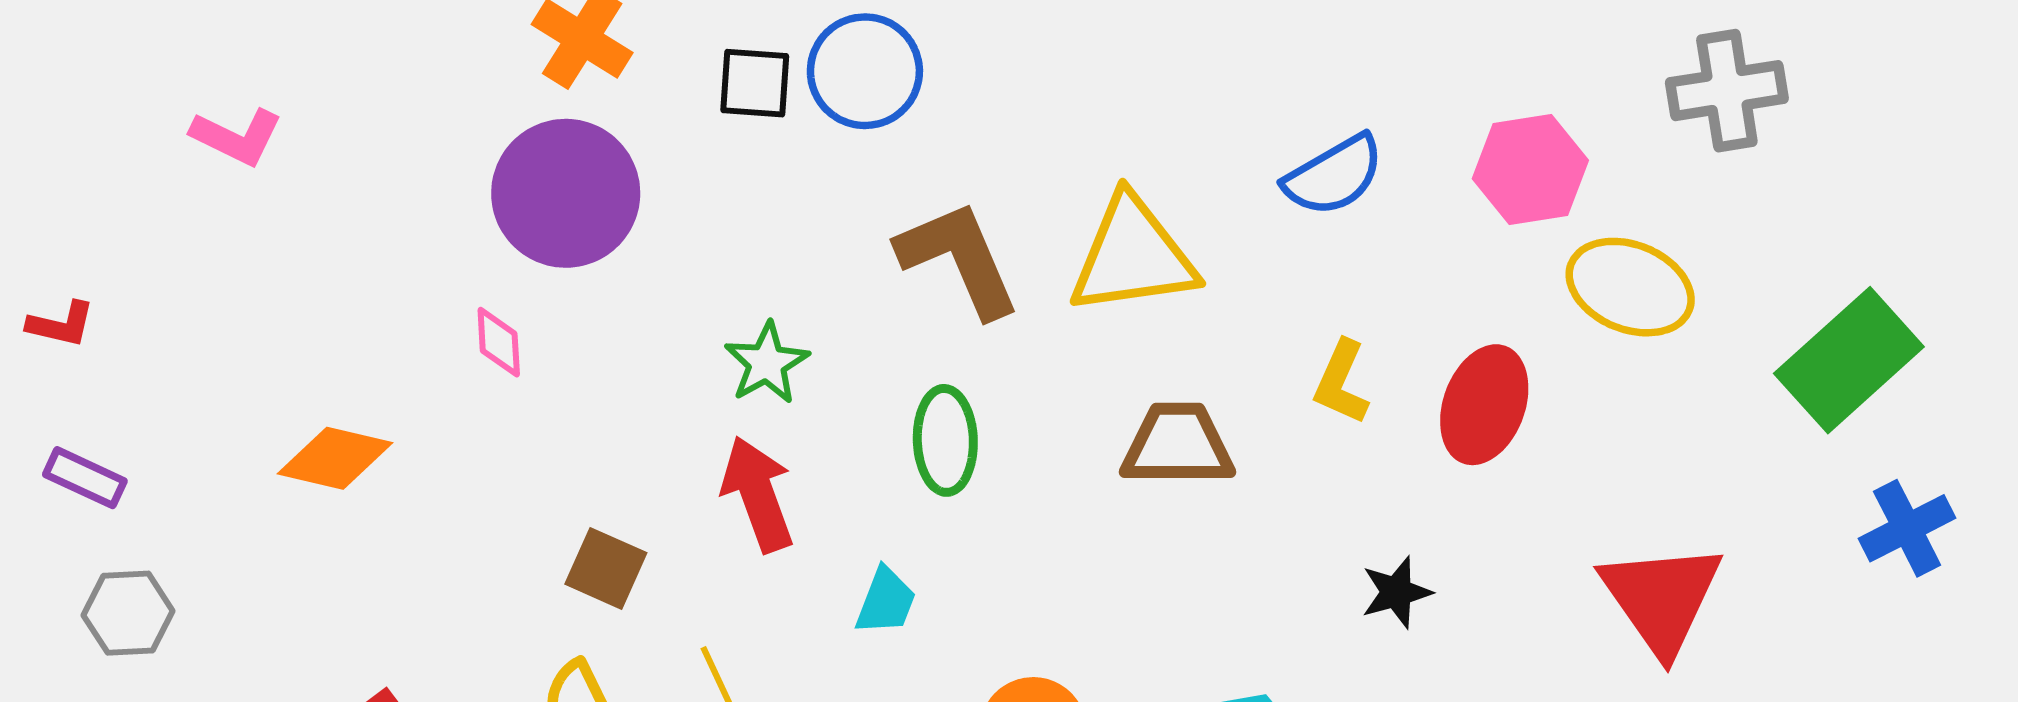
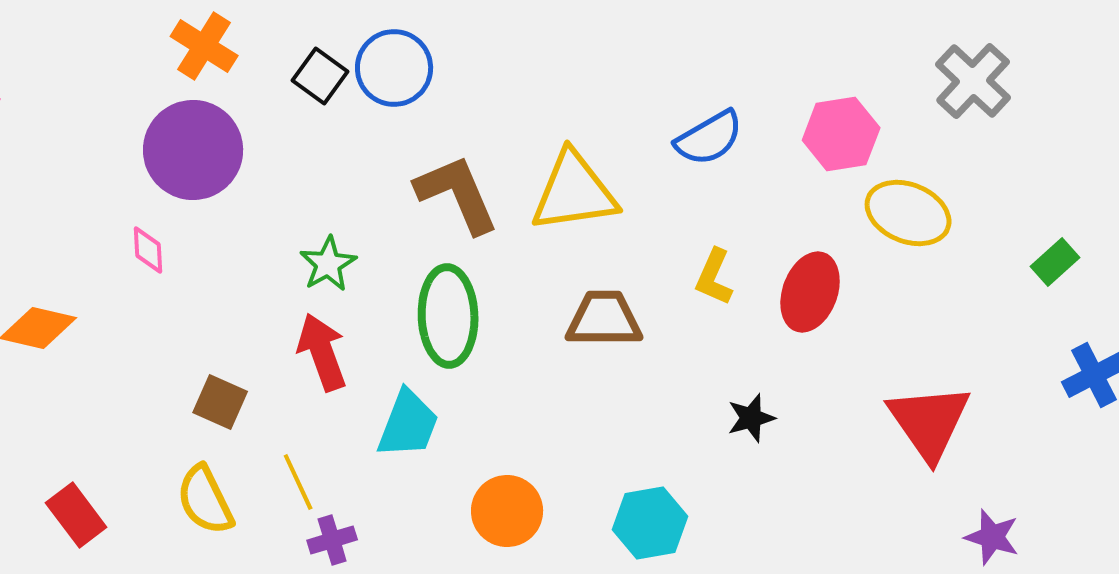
black square: (755, 83) -> (320, 76), turned 32
gray cross: (1727, 91) -> (973, 81), turned -38
green rectangle: (1849, 360) -> (1055, 262), size x0.5
green ellipse: (945, 440) -> (448, 316), size x1.4
cyan trapezoid: (886, 601) -> (408, 424), size x1.5

